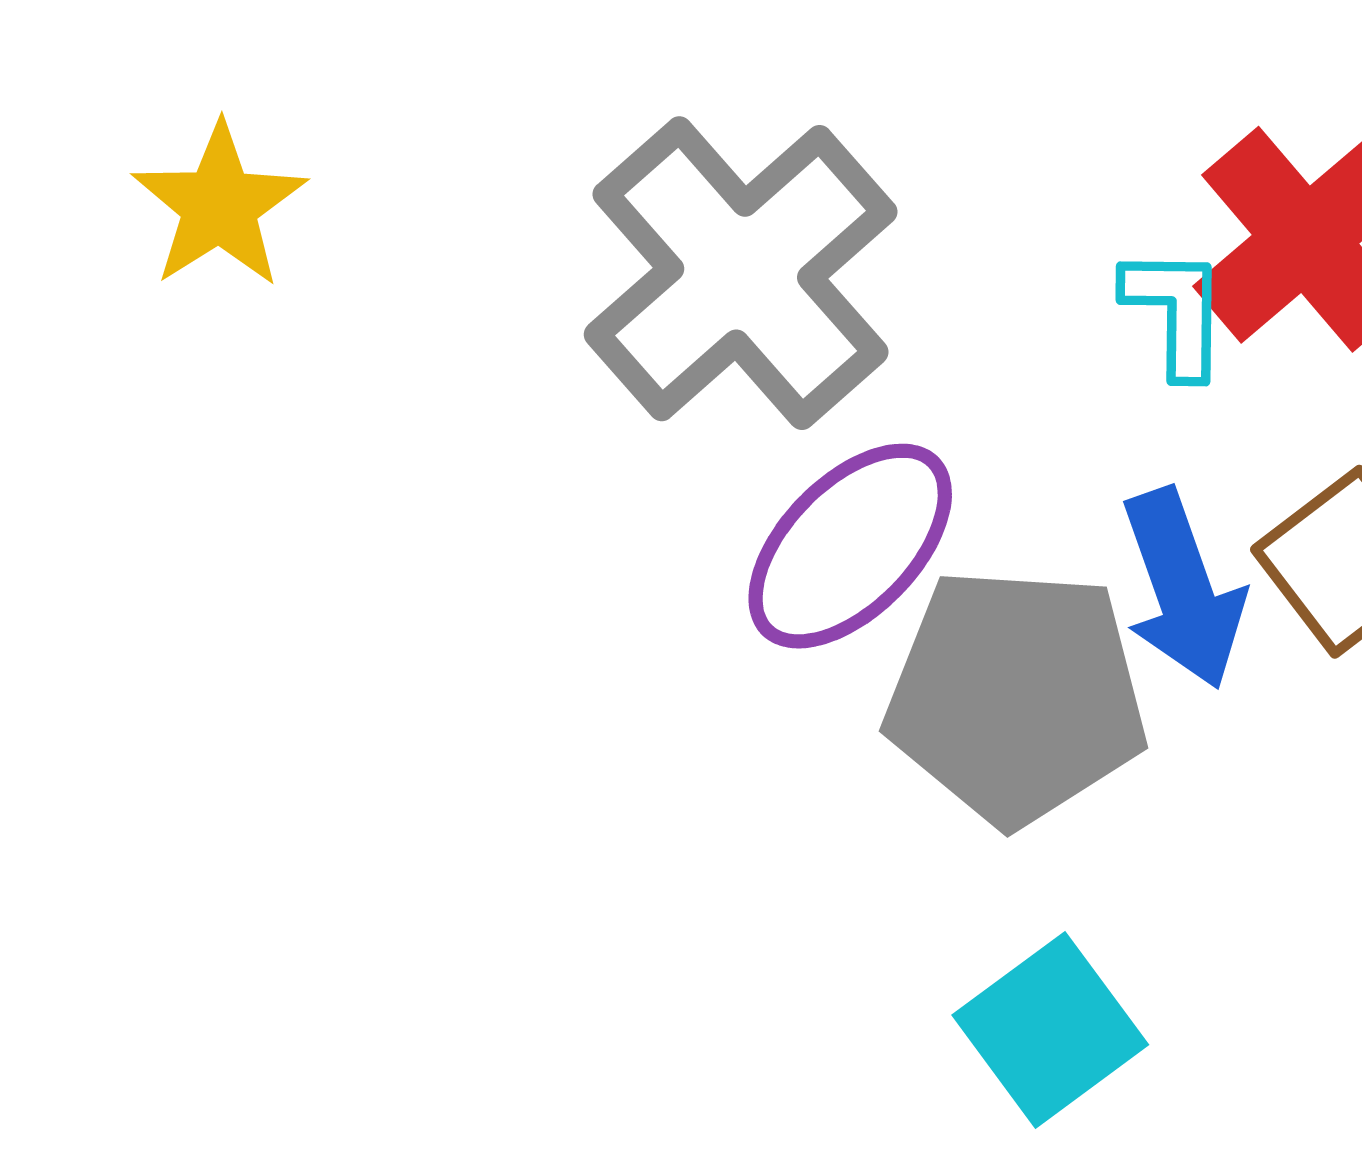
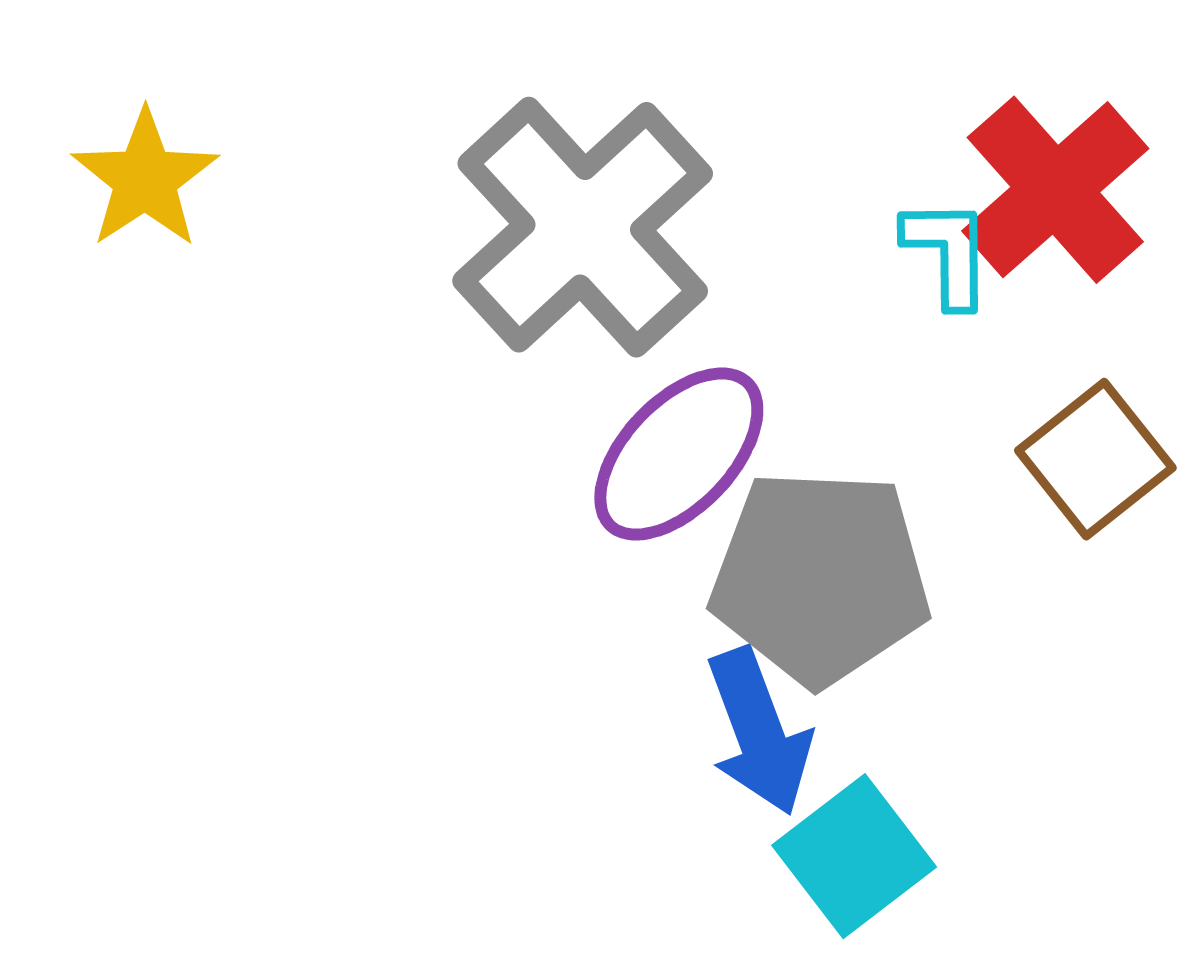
blue arrow: (1183, 589) -> (759, 732), moved

